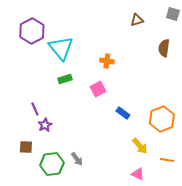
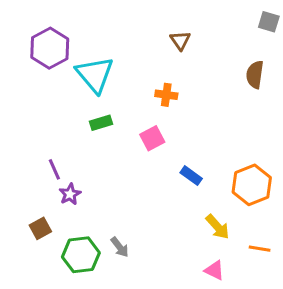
brown triangle: (137, 20) -> (180, 40), moved, turned -48
brown square: (26, 147) -> (40, 228), turned -32

